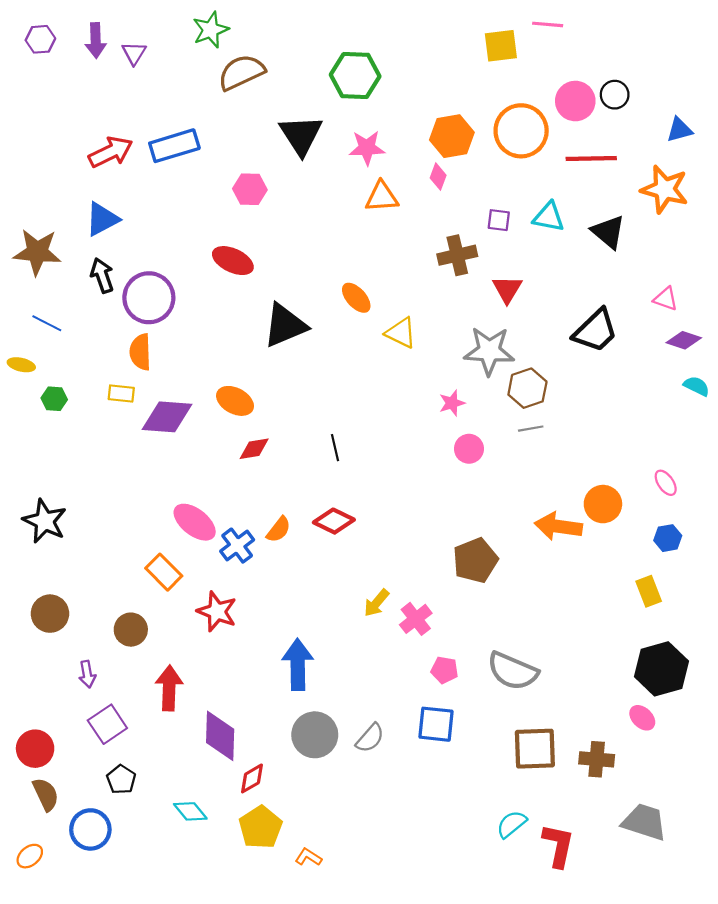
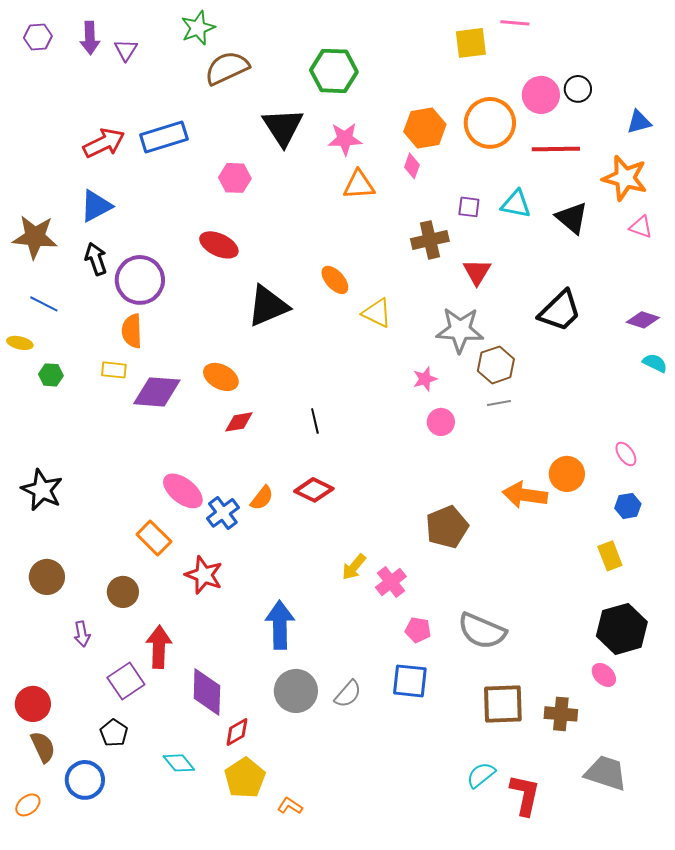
pink triangle: (666, 299) -> (641, 227), moved
purple square: (107, 724) -> (126, 681), moved

